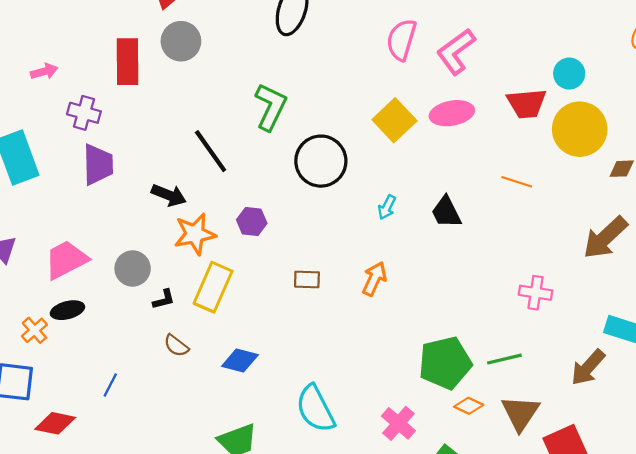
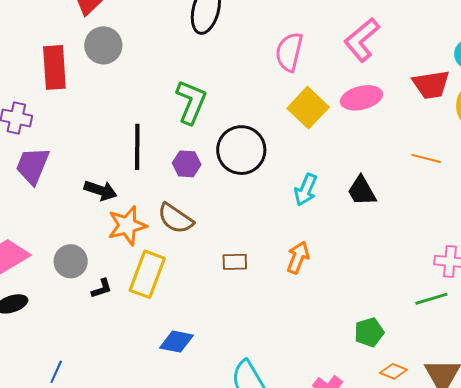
pink semicircle: (401, 40) -> (289, 52), moved
black line: (211, 151) -> (137, 147), turned 39
purple trapezoid: (98, 164) -> (32, 166), turned -153
cyan arrow: (387, 207) -> (306, 190), size x1.4
purple hexagon: (252, 222) -> (187, 164), moved
brown semicircle: (176, 346) -> (175, 218), moved, size x1.5
green line: (504, 359) -> (431, 299), moved
green pentagon: (445, 363) -> (369, 332), size x0.6

